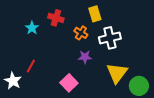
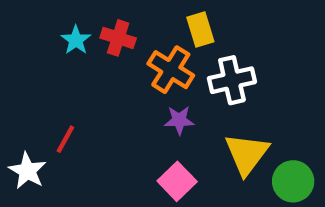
cyan star: (32, 28) -> (76, 40), moved
orange cross: (81, 33) -> (171, 70), size x1.5
pink square: (69, 83) -> (177, 181), moved

